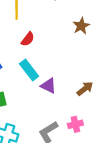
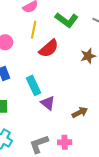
red semicircle: (28, 39) -> (49, 48), moved, size x1.5

